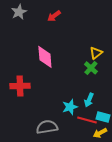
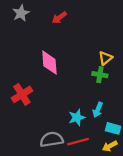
green cross: (91, 68) -> (100, 75), turned -32
red cross: (20, 86) -> (22, 94), turned -30
red line: (87, 120) -> (78, 142), moved, turned -30

